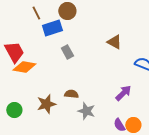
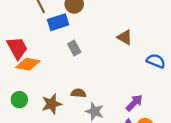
purple arrow: (123, 93) -> (134, 103), moved
green circle: (14, 110) -> (19, 100), moved

